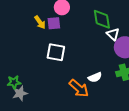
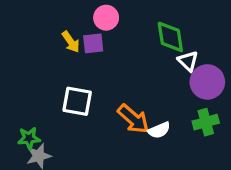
white square: (56, 52) -> (77, 101), moved
orange arrow: (79, 88) -> (133, 119), moved

